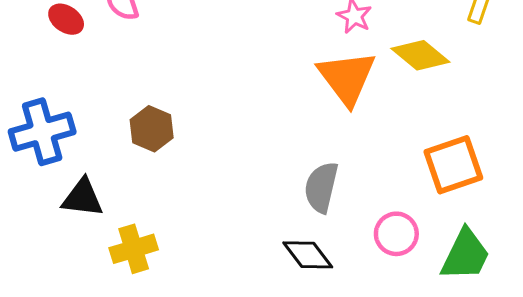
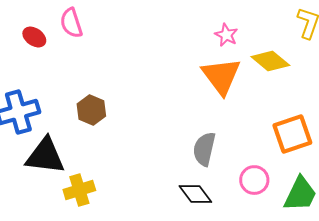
black triangle: (83, 198) -> (45, 156), size x1.4

